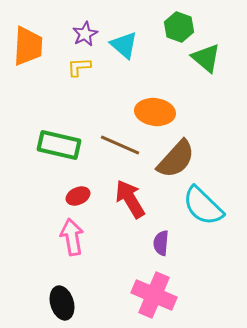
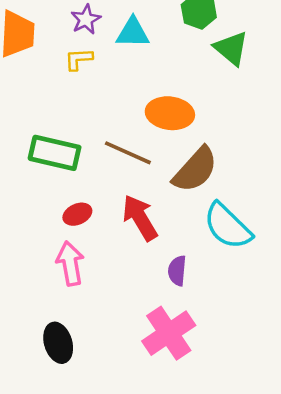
cyan triangle: (124, 45) -> (133, 33), turned -40
pink cross: (154, 295) -> (169, 333), turned 33

